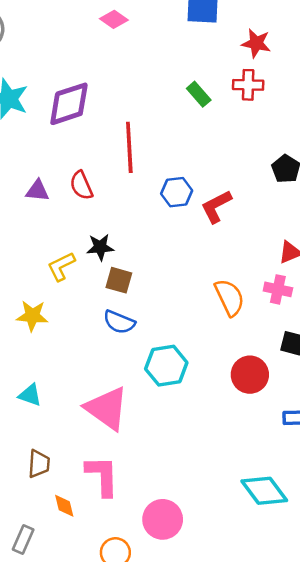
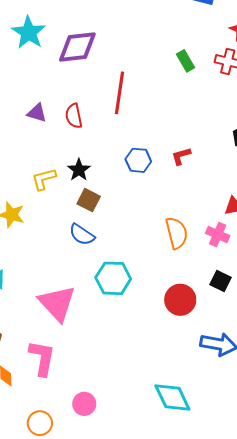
blue hexagon: (177, 192) -> (138, 160), moved
red L-shape: (216, 206) -> (181, 156), size x0.7
black star: (100, 247) -> (79, 170), turned 30
pink circle: (163, 519) -> (84, 404), size x0.7

